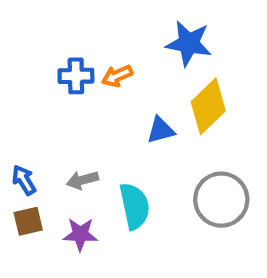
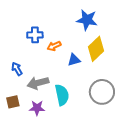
orange arrow: (117, 76) -> (54, 46), moved
blue arrow: (24, 180) -> (17, 69), moved
gray arrow: (82, 180) -> (38, 83), size x1.5

